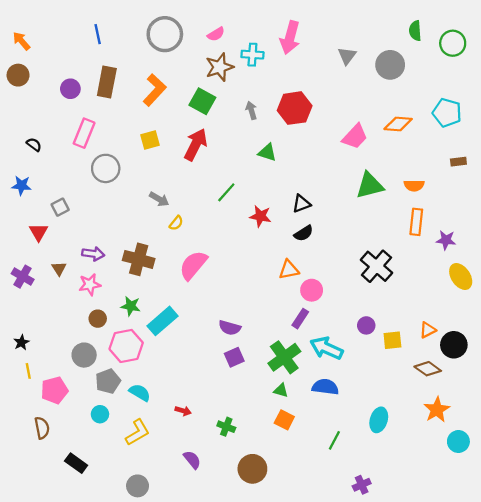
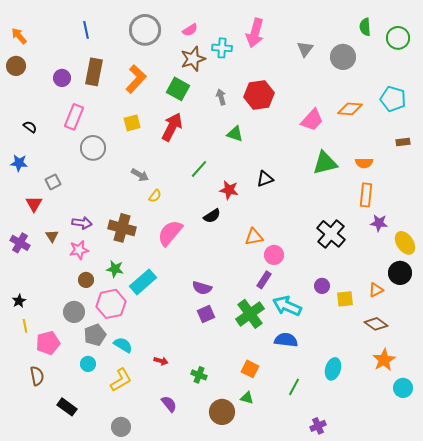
black semicircle: (304, 233) -> (212, 216), moved
purple star: (446, 240) -> (379, 223), moved
black circle: (454, 345) -> (400, 273), moved
green triangle: (281, 390) -> (247, 398), moved

